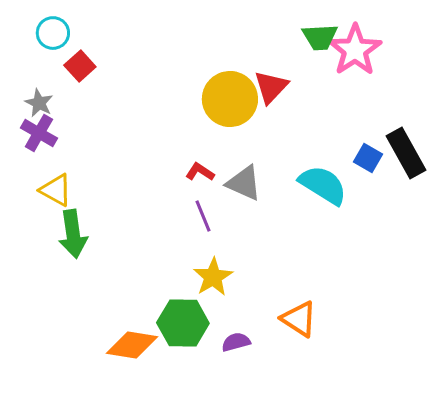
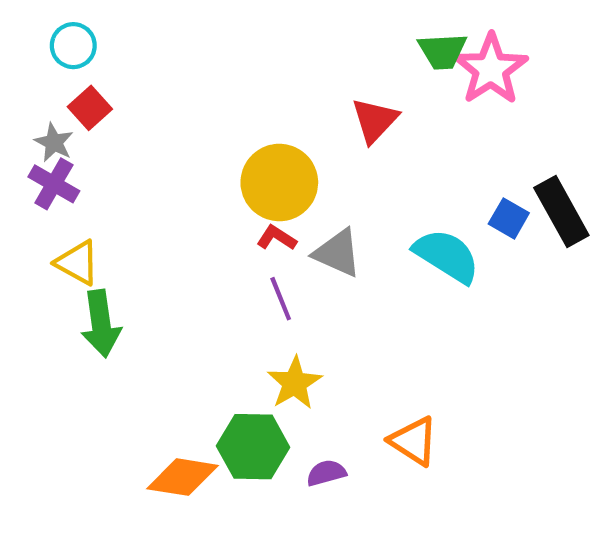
red square: (80, 66) -> (90, 108), moved
yellow circle: (230, 99) -> (279, 183), moved

